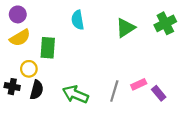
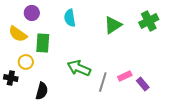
purple circle: (18, 14) -> (32, 13), moved
yellow semicircle: (20, 38) -> (18, 34), turned 66
black semicircle: (37, 90) -> (42, 91), moved
green arrow: (75, 94) -> (79, 68), moved

